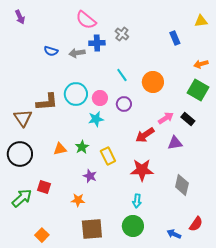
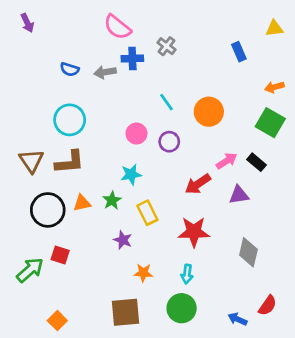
cyan circle: (76, 94) -> (70, 120), moved
brown L-shape: (47, 102) -> (70, 162), moved
cyan star: (96, 119) -> (131, 174), moved
black circle: (20, 154) -> (48, 210), moved
orange star: (78, 200) -> (143, 273), moved

